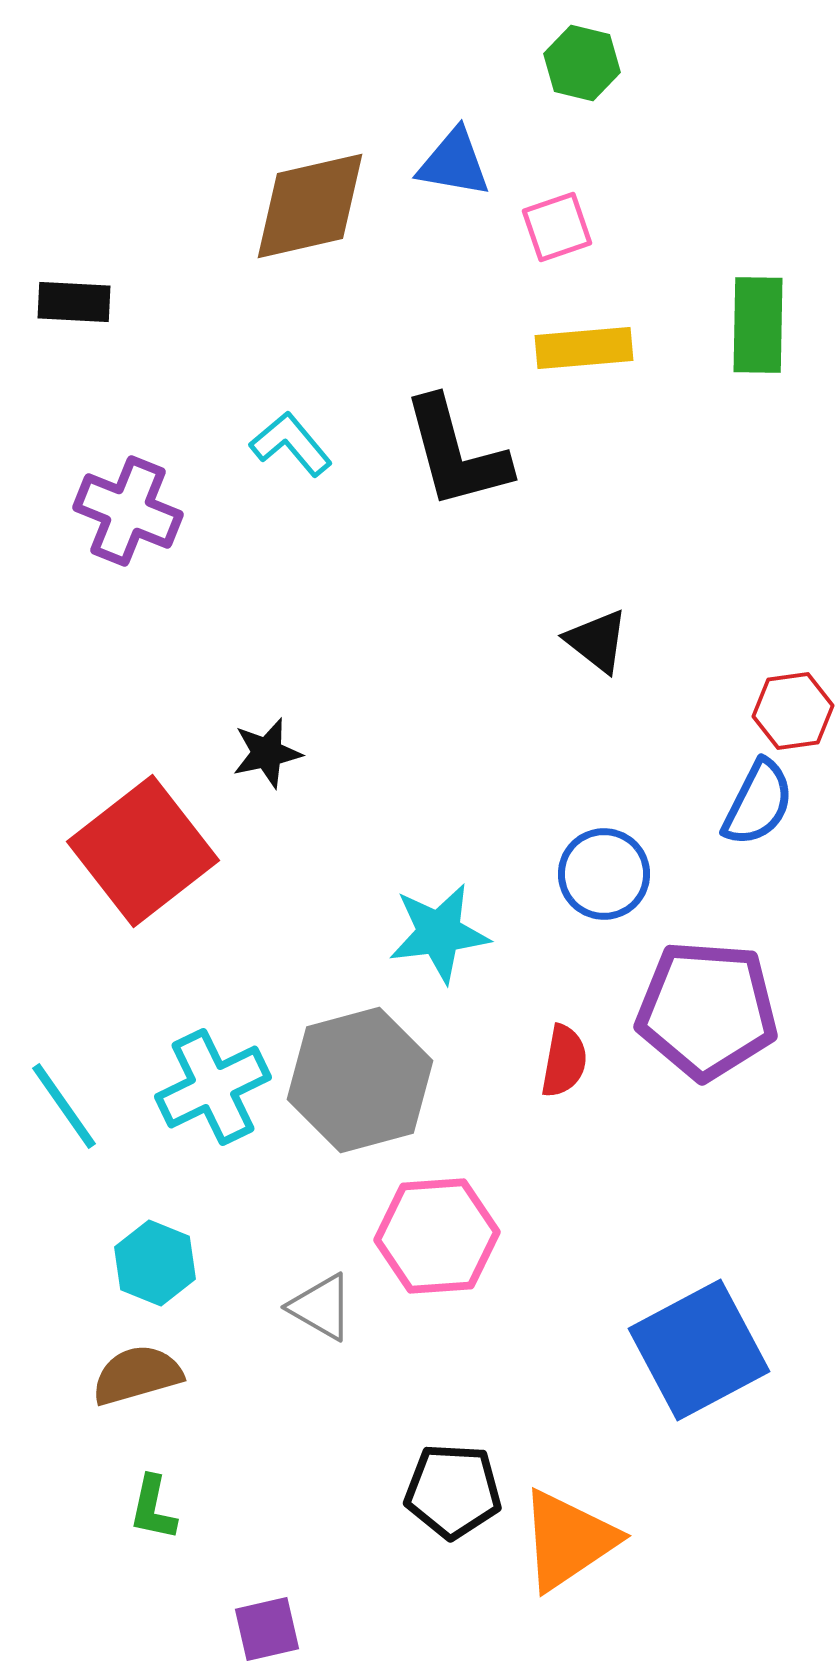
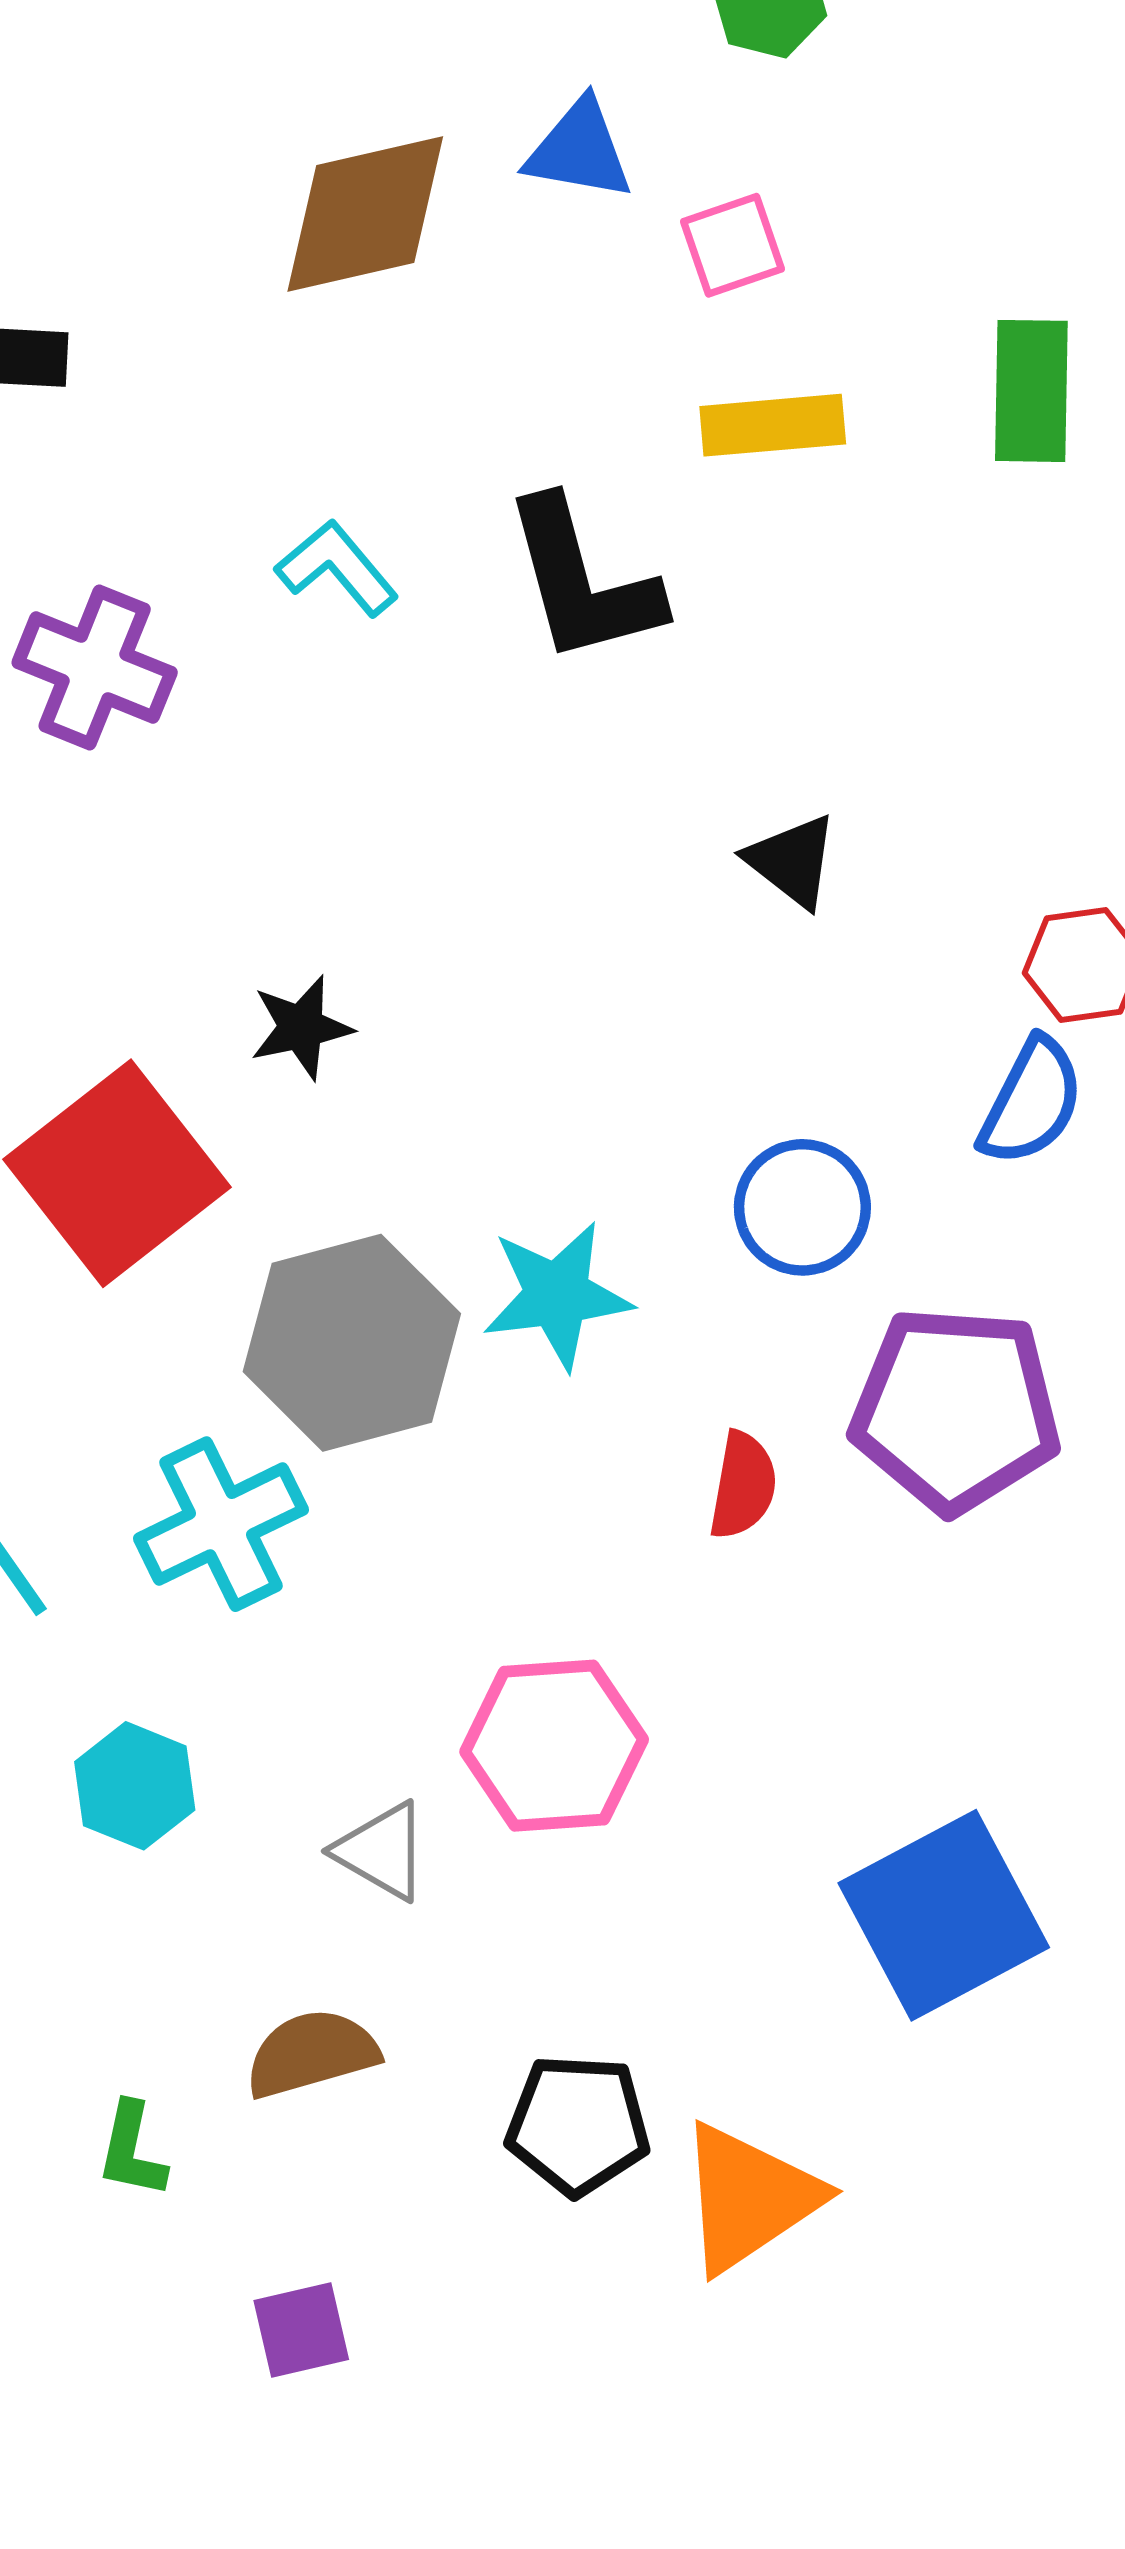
gray hexagon: (360, 1080) -> (352, 1343), moved
brown semicircle: (137, 1375) -> (312, 2053), moved

